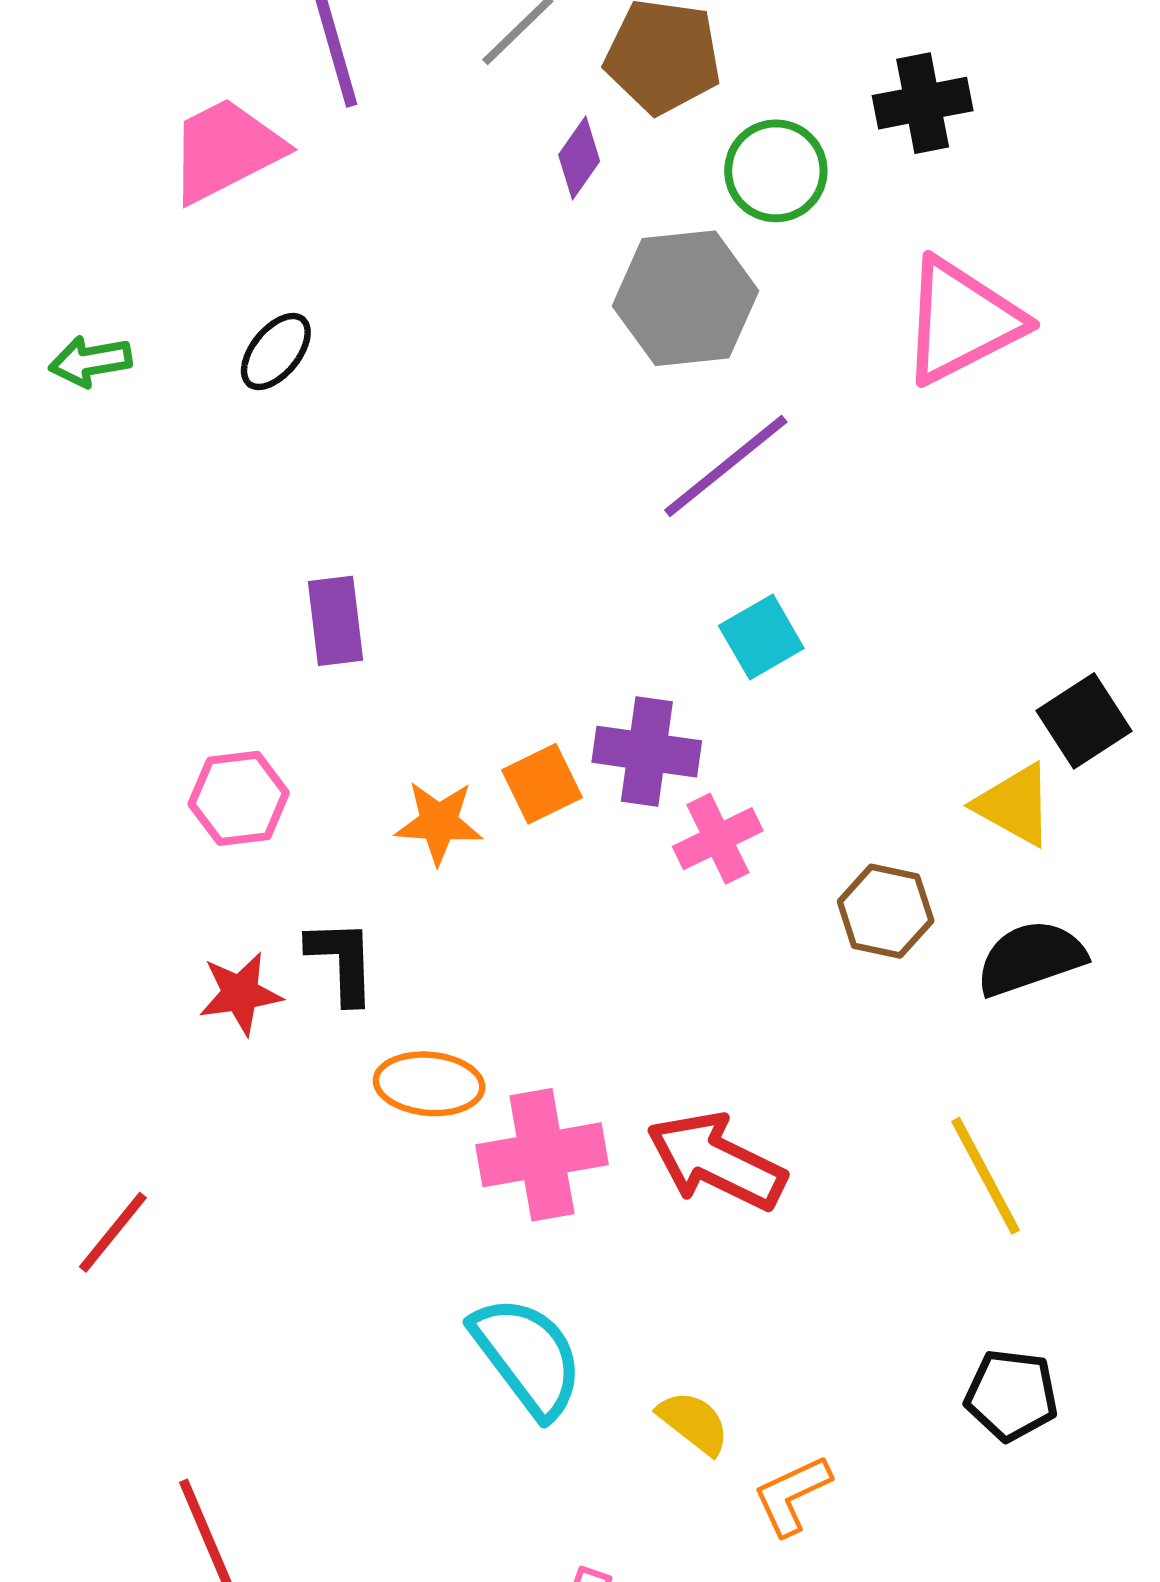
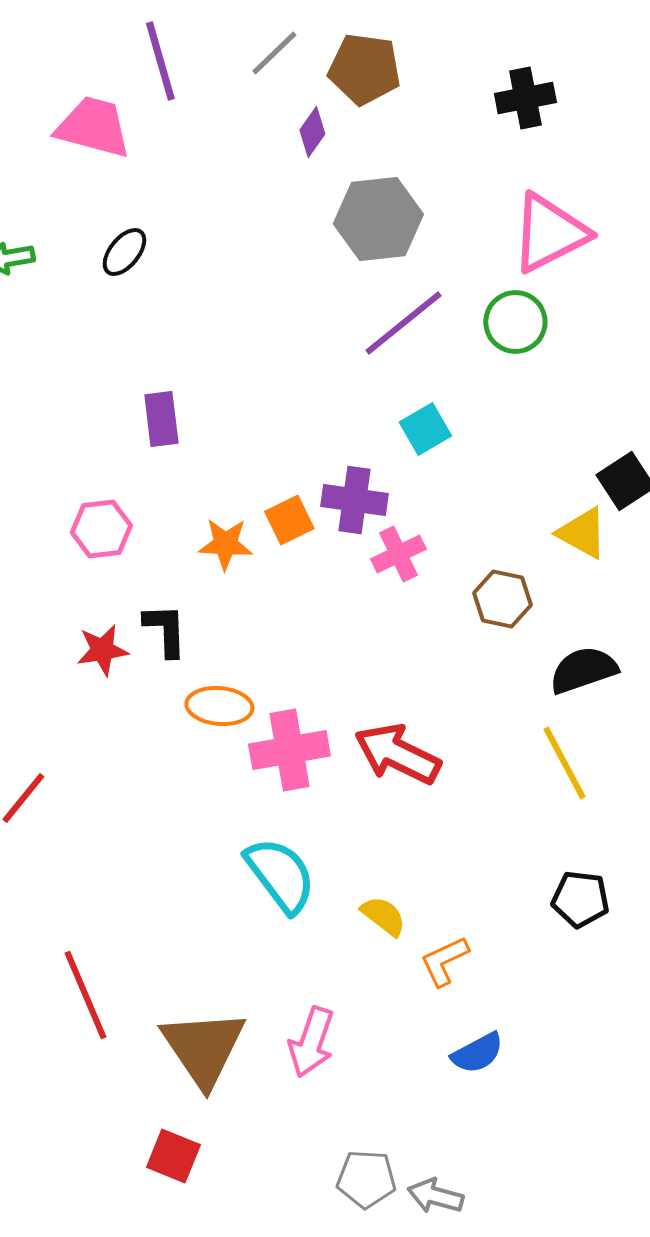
pink trapezoid: (226, 150) -> (93, 127), turned 42
green circle: (776, 171) -> (515, 322), moved
black semicircle: (1031, 958) -> (583, 670), moved

